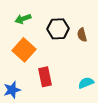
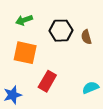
orange square: (24, 50) -> (25, 53), turned -30
red rectangle: (45, 77) -> (47, 81), turned 42

